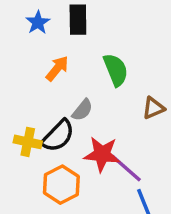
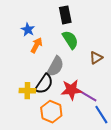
black rectangle: (78, 20) -> (65, 15), moved
blue star: (38, 22) -> (28, 30), moved
gray semicircle: (82, 110) -> (55, 66), size x1.5

